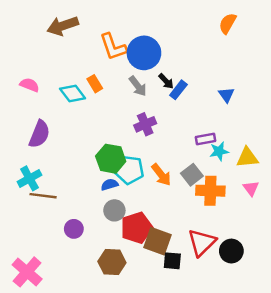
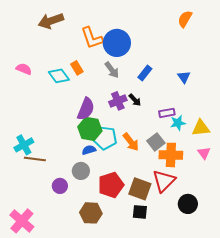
black arrow: (166, 81) -> (135, 100), moved
purple semicircle: (39, 134) -> (86, 109), moved
gray circle: (114, 210) -> (81, 171), moved
brown square: (158, 241) -> (140, 189), moved
red triangle: (202, 242) -> (164, 181), moved

